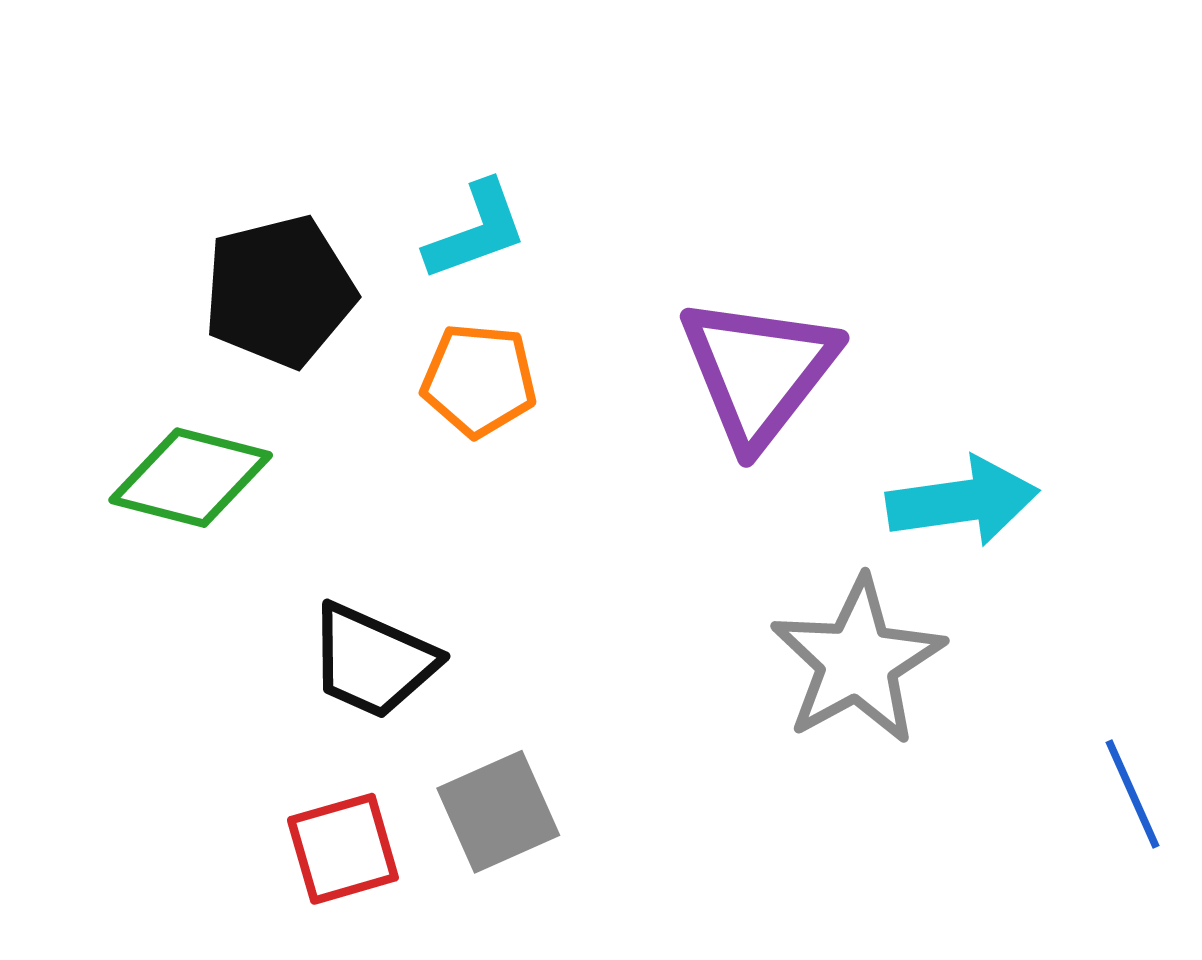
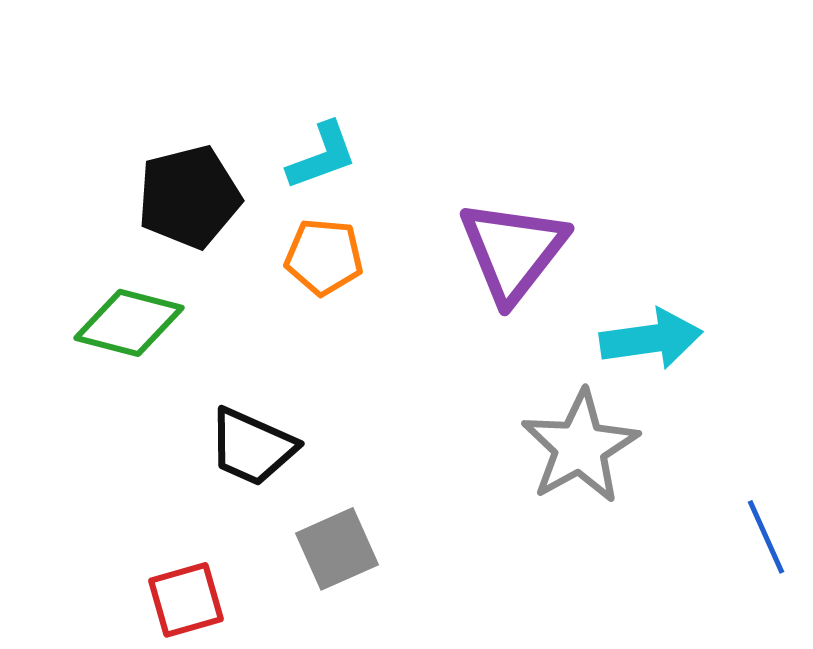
red square: (343, 849) -> (186, 600), moved

